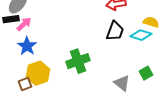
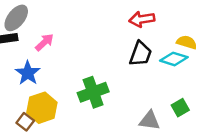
pink arrow: (24, 24) -> (44, 42), moved
gray triangle: (122, 83) -> (149, 120), turned -30
brown square: (25, 84) -> (25, 122), turned -32

